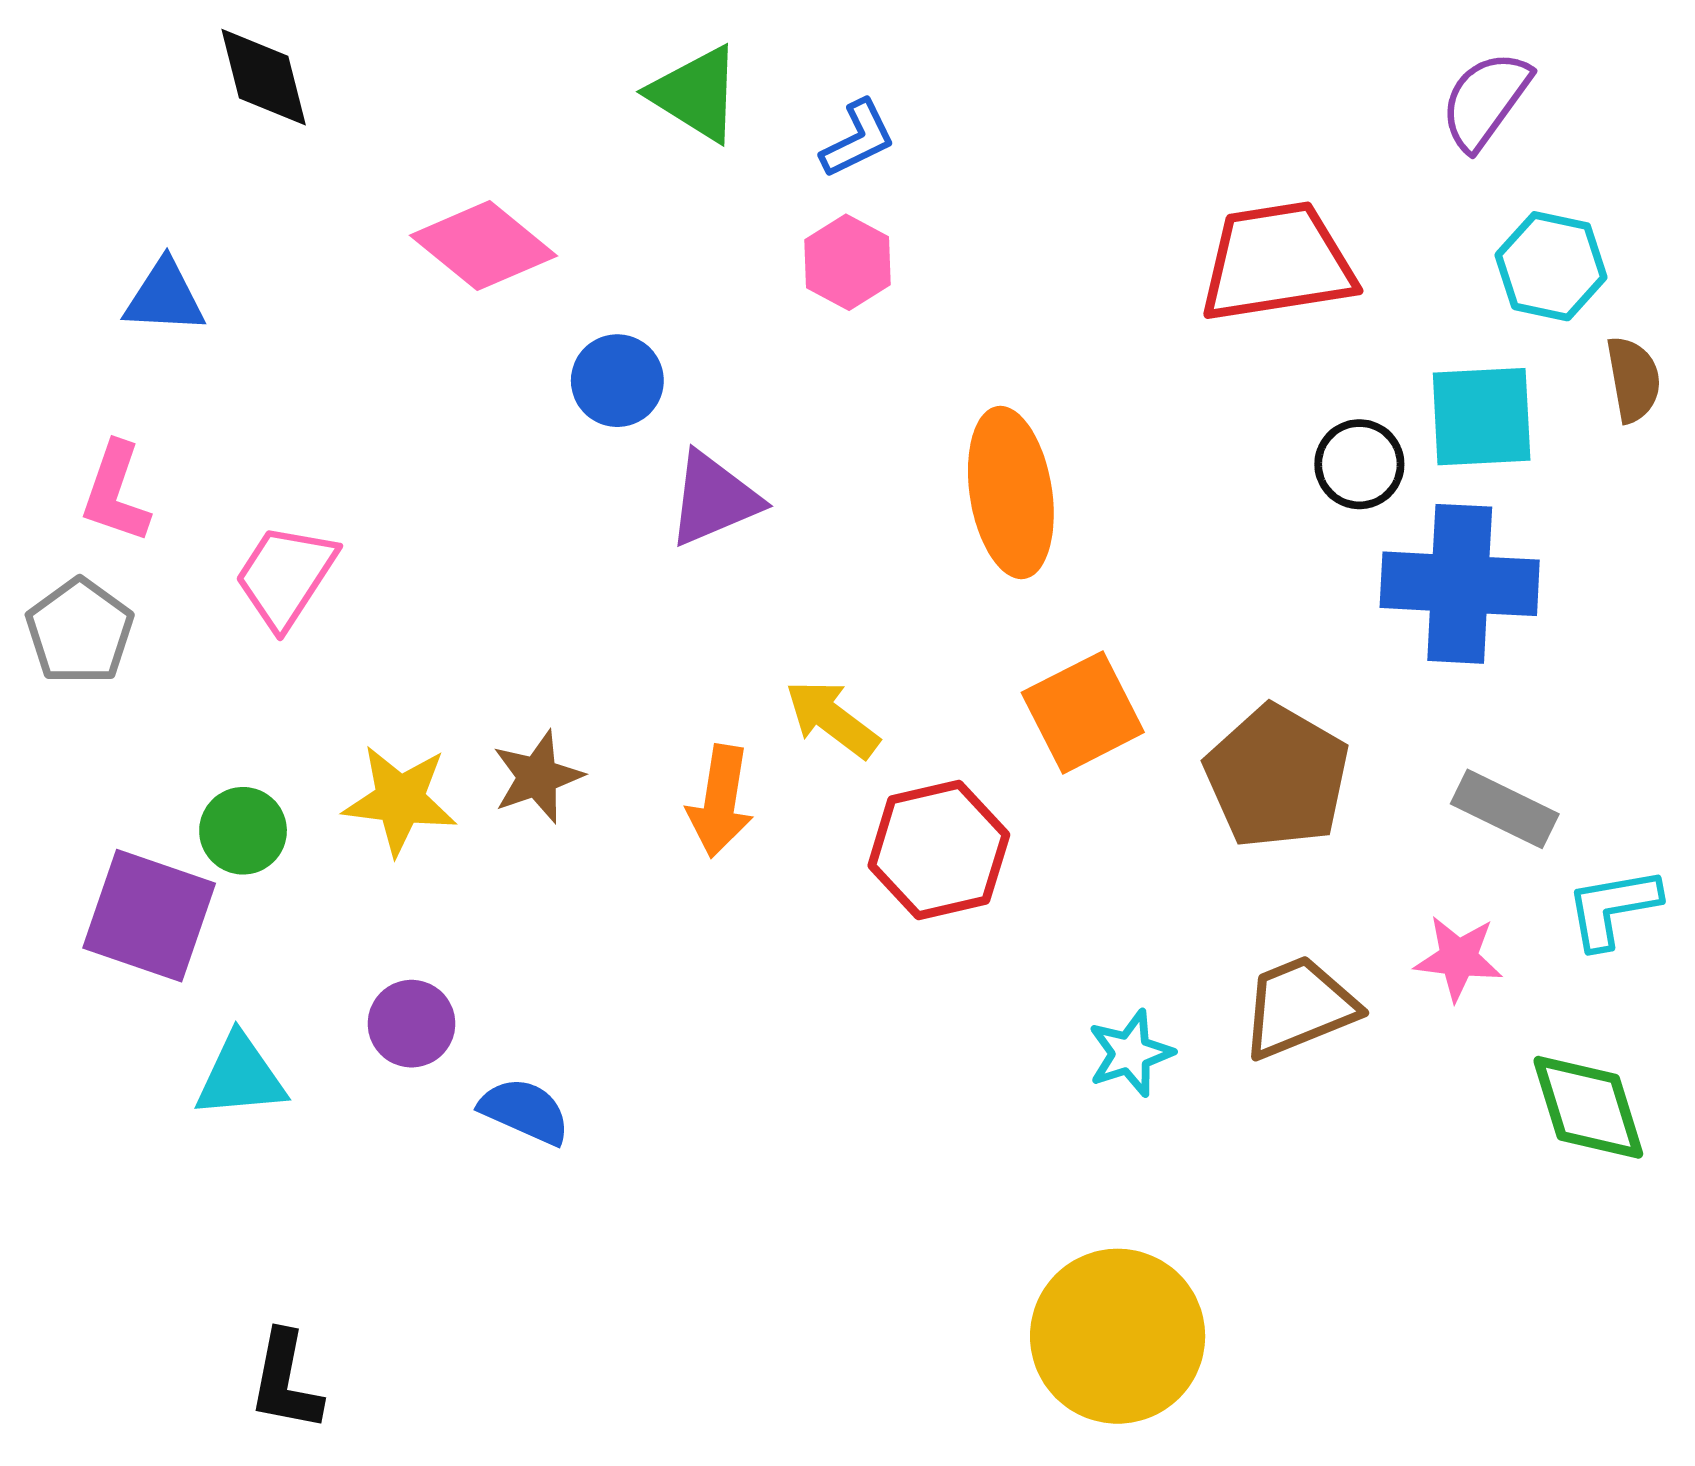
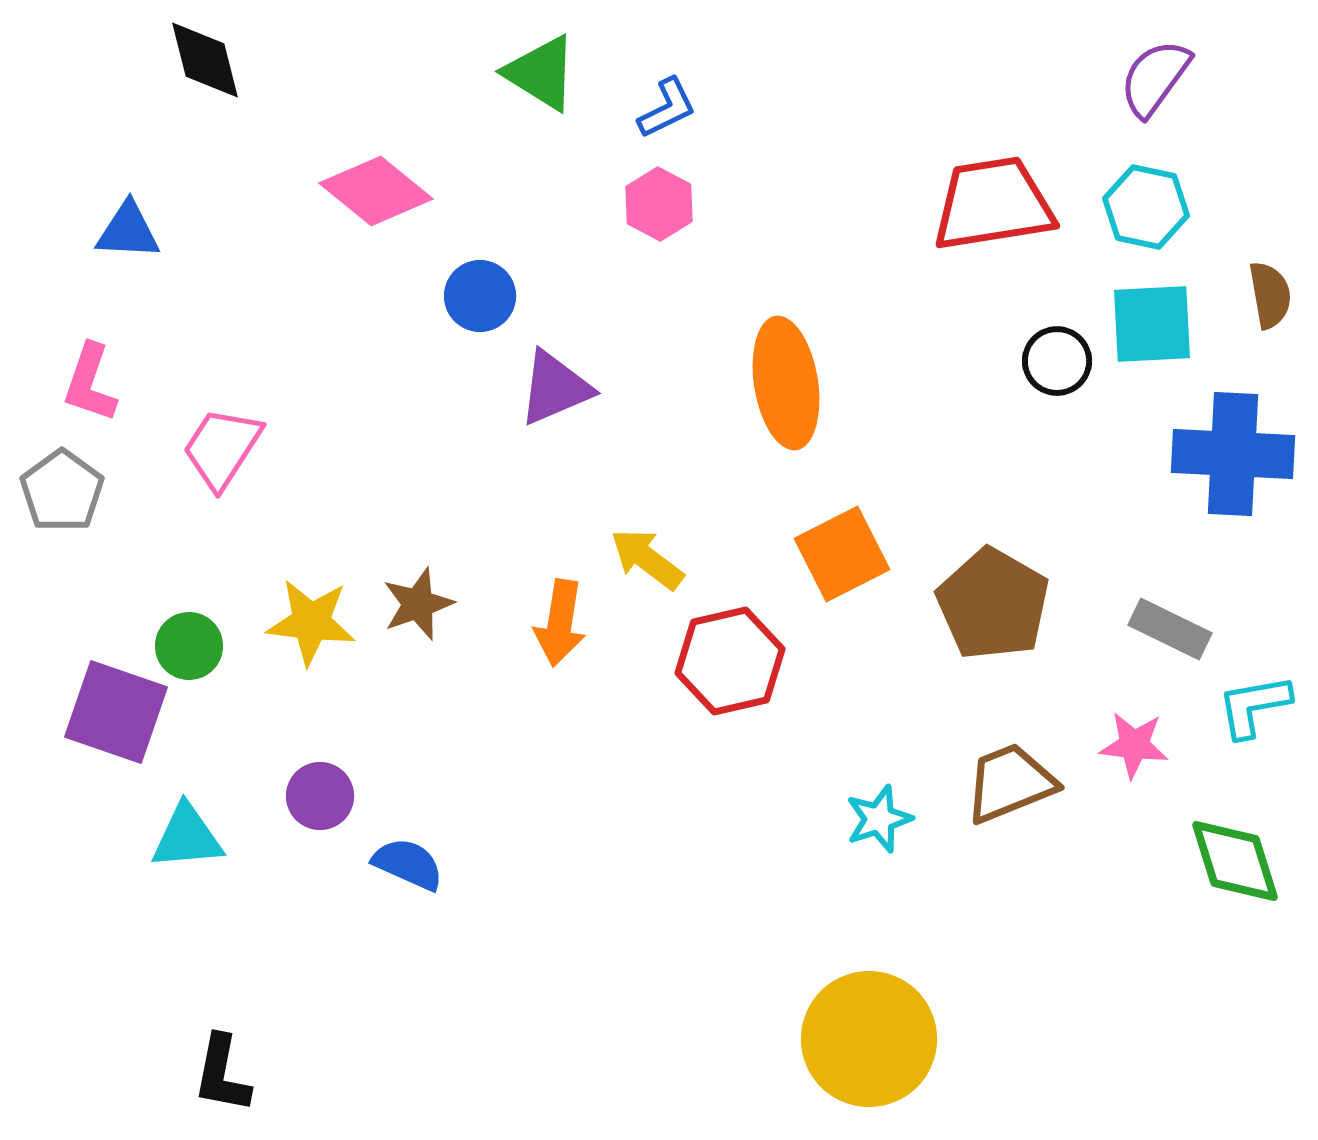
cyan hexagon: (1551, 266) -> (1146, 207), moved
blue cross: (1460, 584) -> (1233, 454), moved

